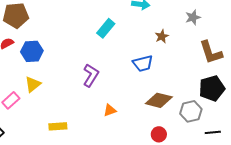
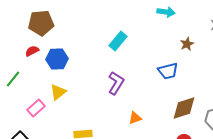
cyan rectangle: (106, 28) -> (118, 41), moved
brown diamond: (159, 100) -> (184, 108), turned -32

